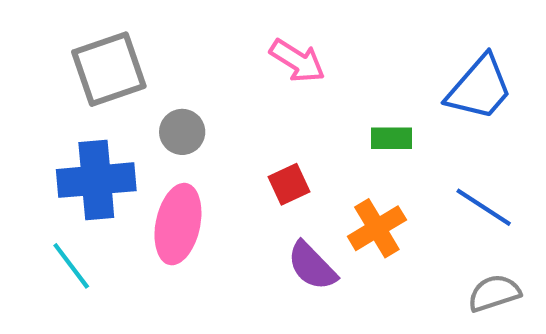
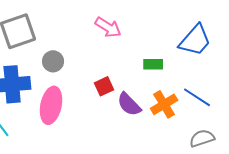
orange cross: (377, 228) -> (164, 104), moved
purple semicircle: (312, 266) -> (129, 104), moved

